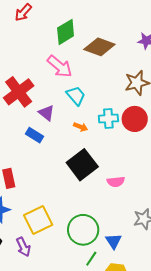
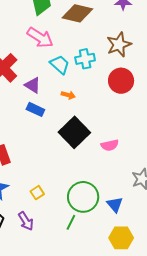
cyan cross: (108, 118) -> (85, 59), moved
blue rectangle: (35, 135) -> (35, 109), moved
yellow square: (38, 220) -> (37, 193), size x0.5
green line: (91, 259) -> (71, 222), moved

